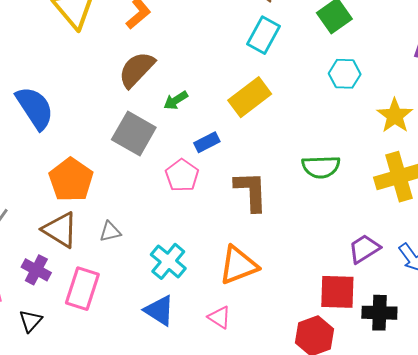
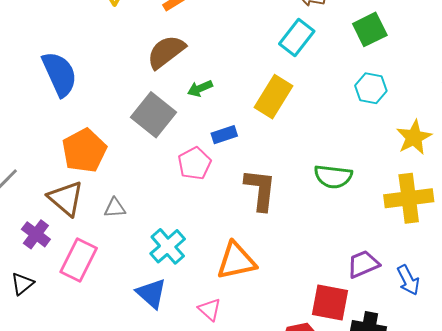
yellow rectangle: (250, 97) -> (274, 97), turned -30

